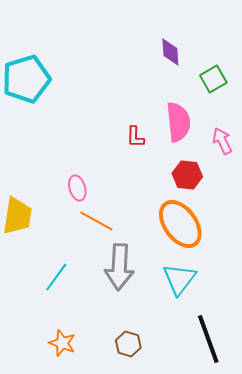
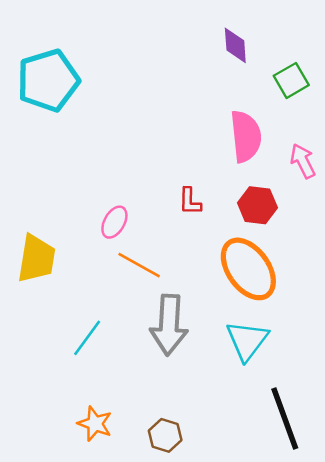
red L-shape: (135, 137) -> (190, 201), moved
pink ellipse: (77, 188) -> (114, 222), turned 45
brown hexagon: (128, 344) -> (165, 435), moved

